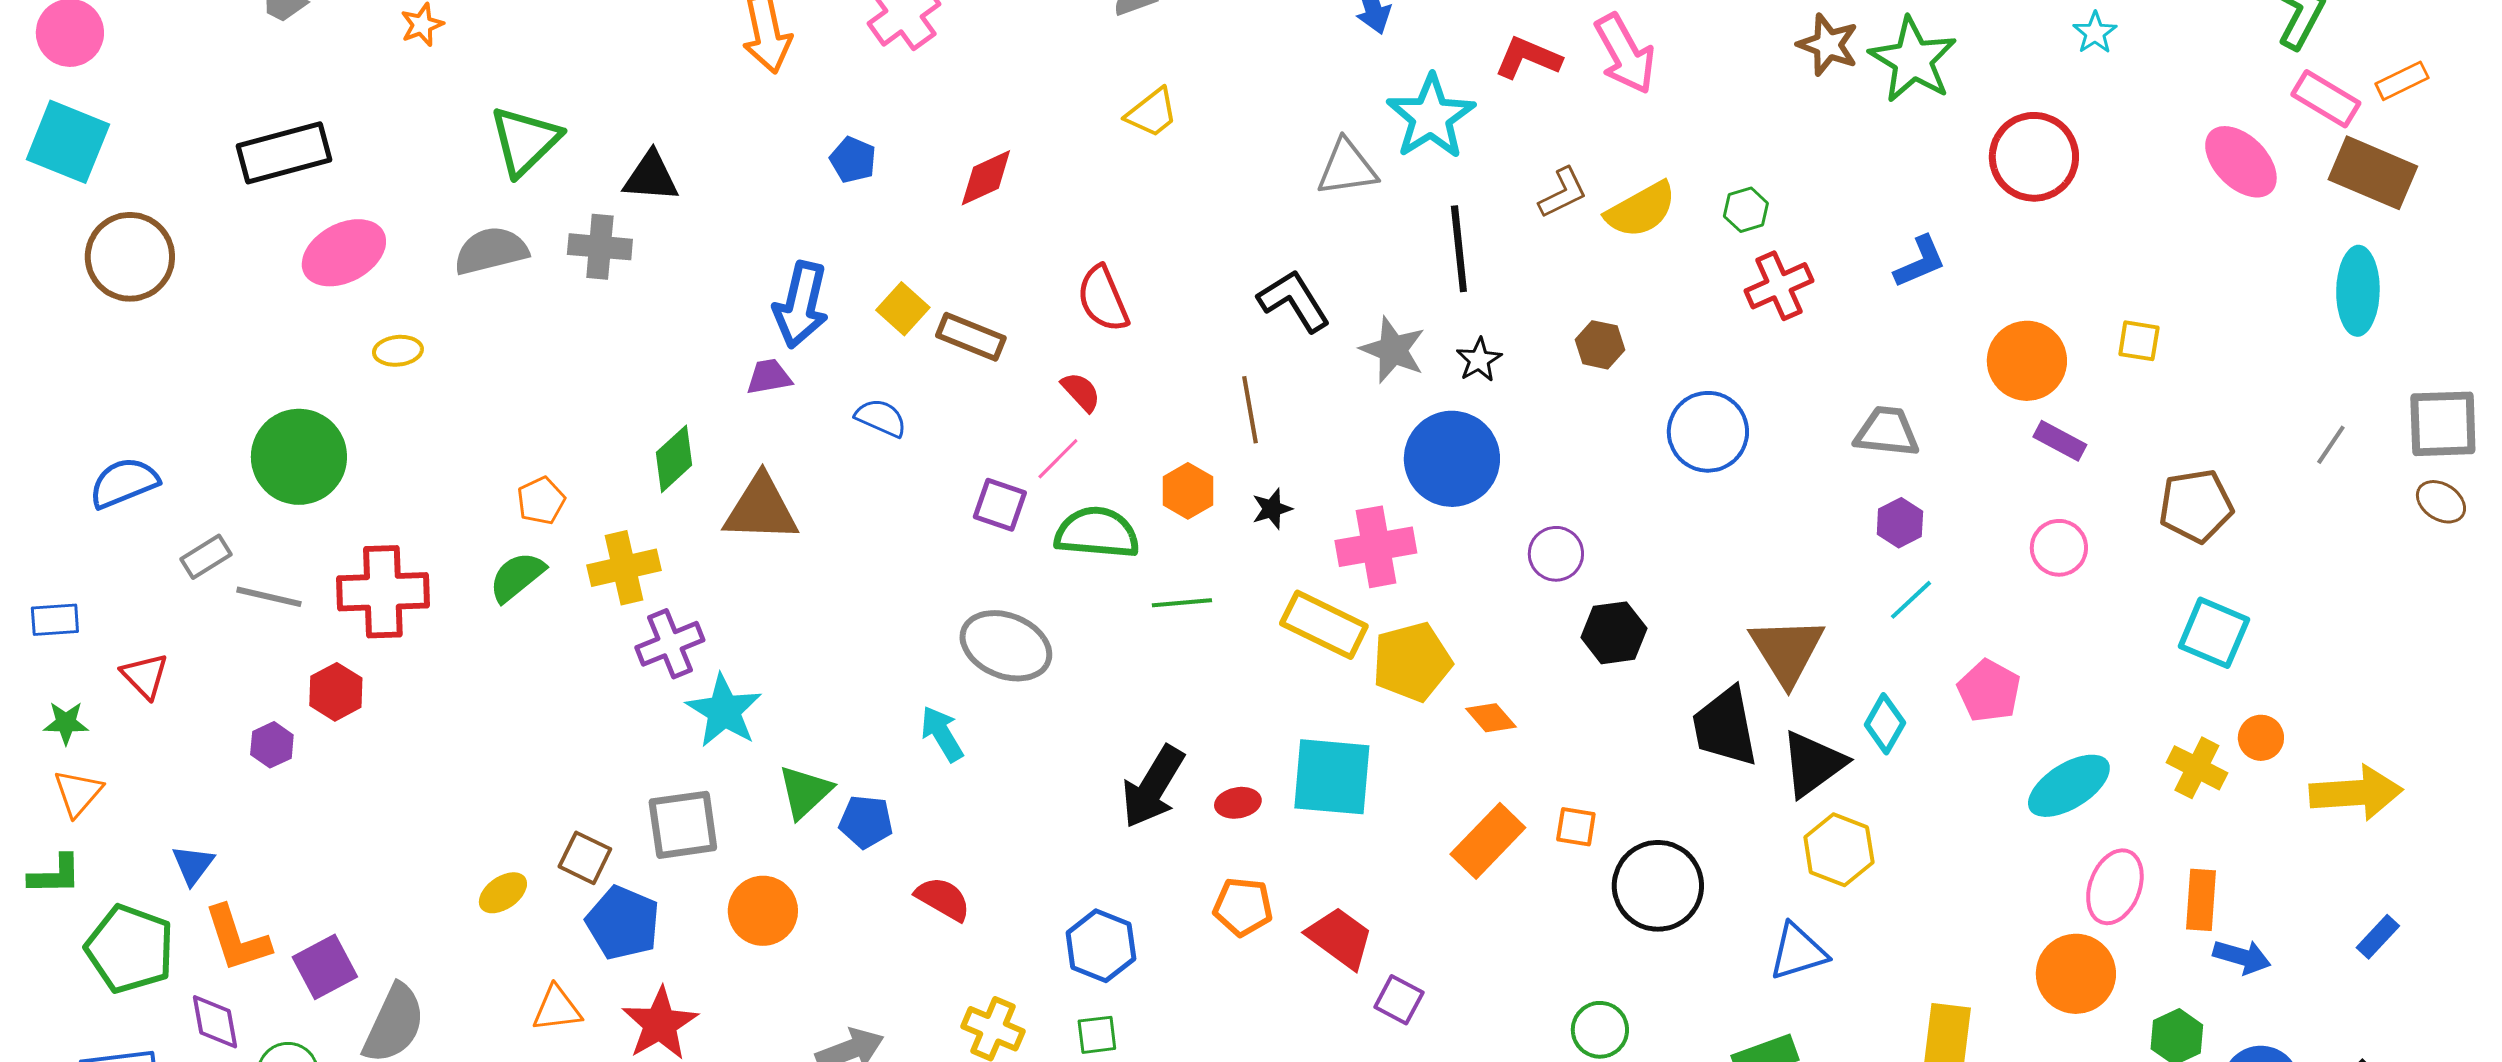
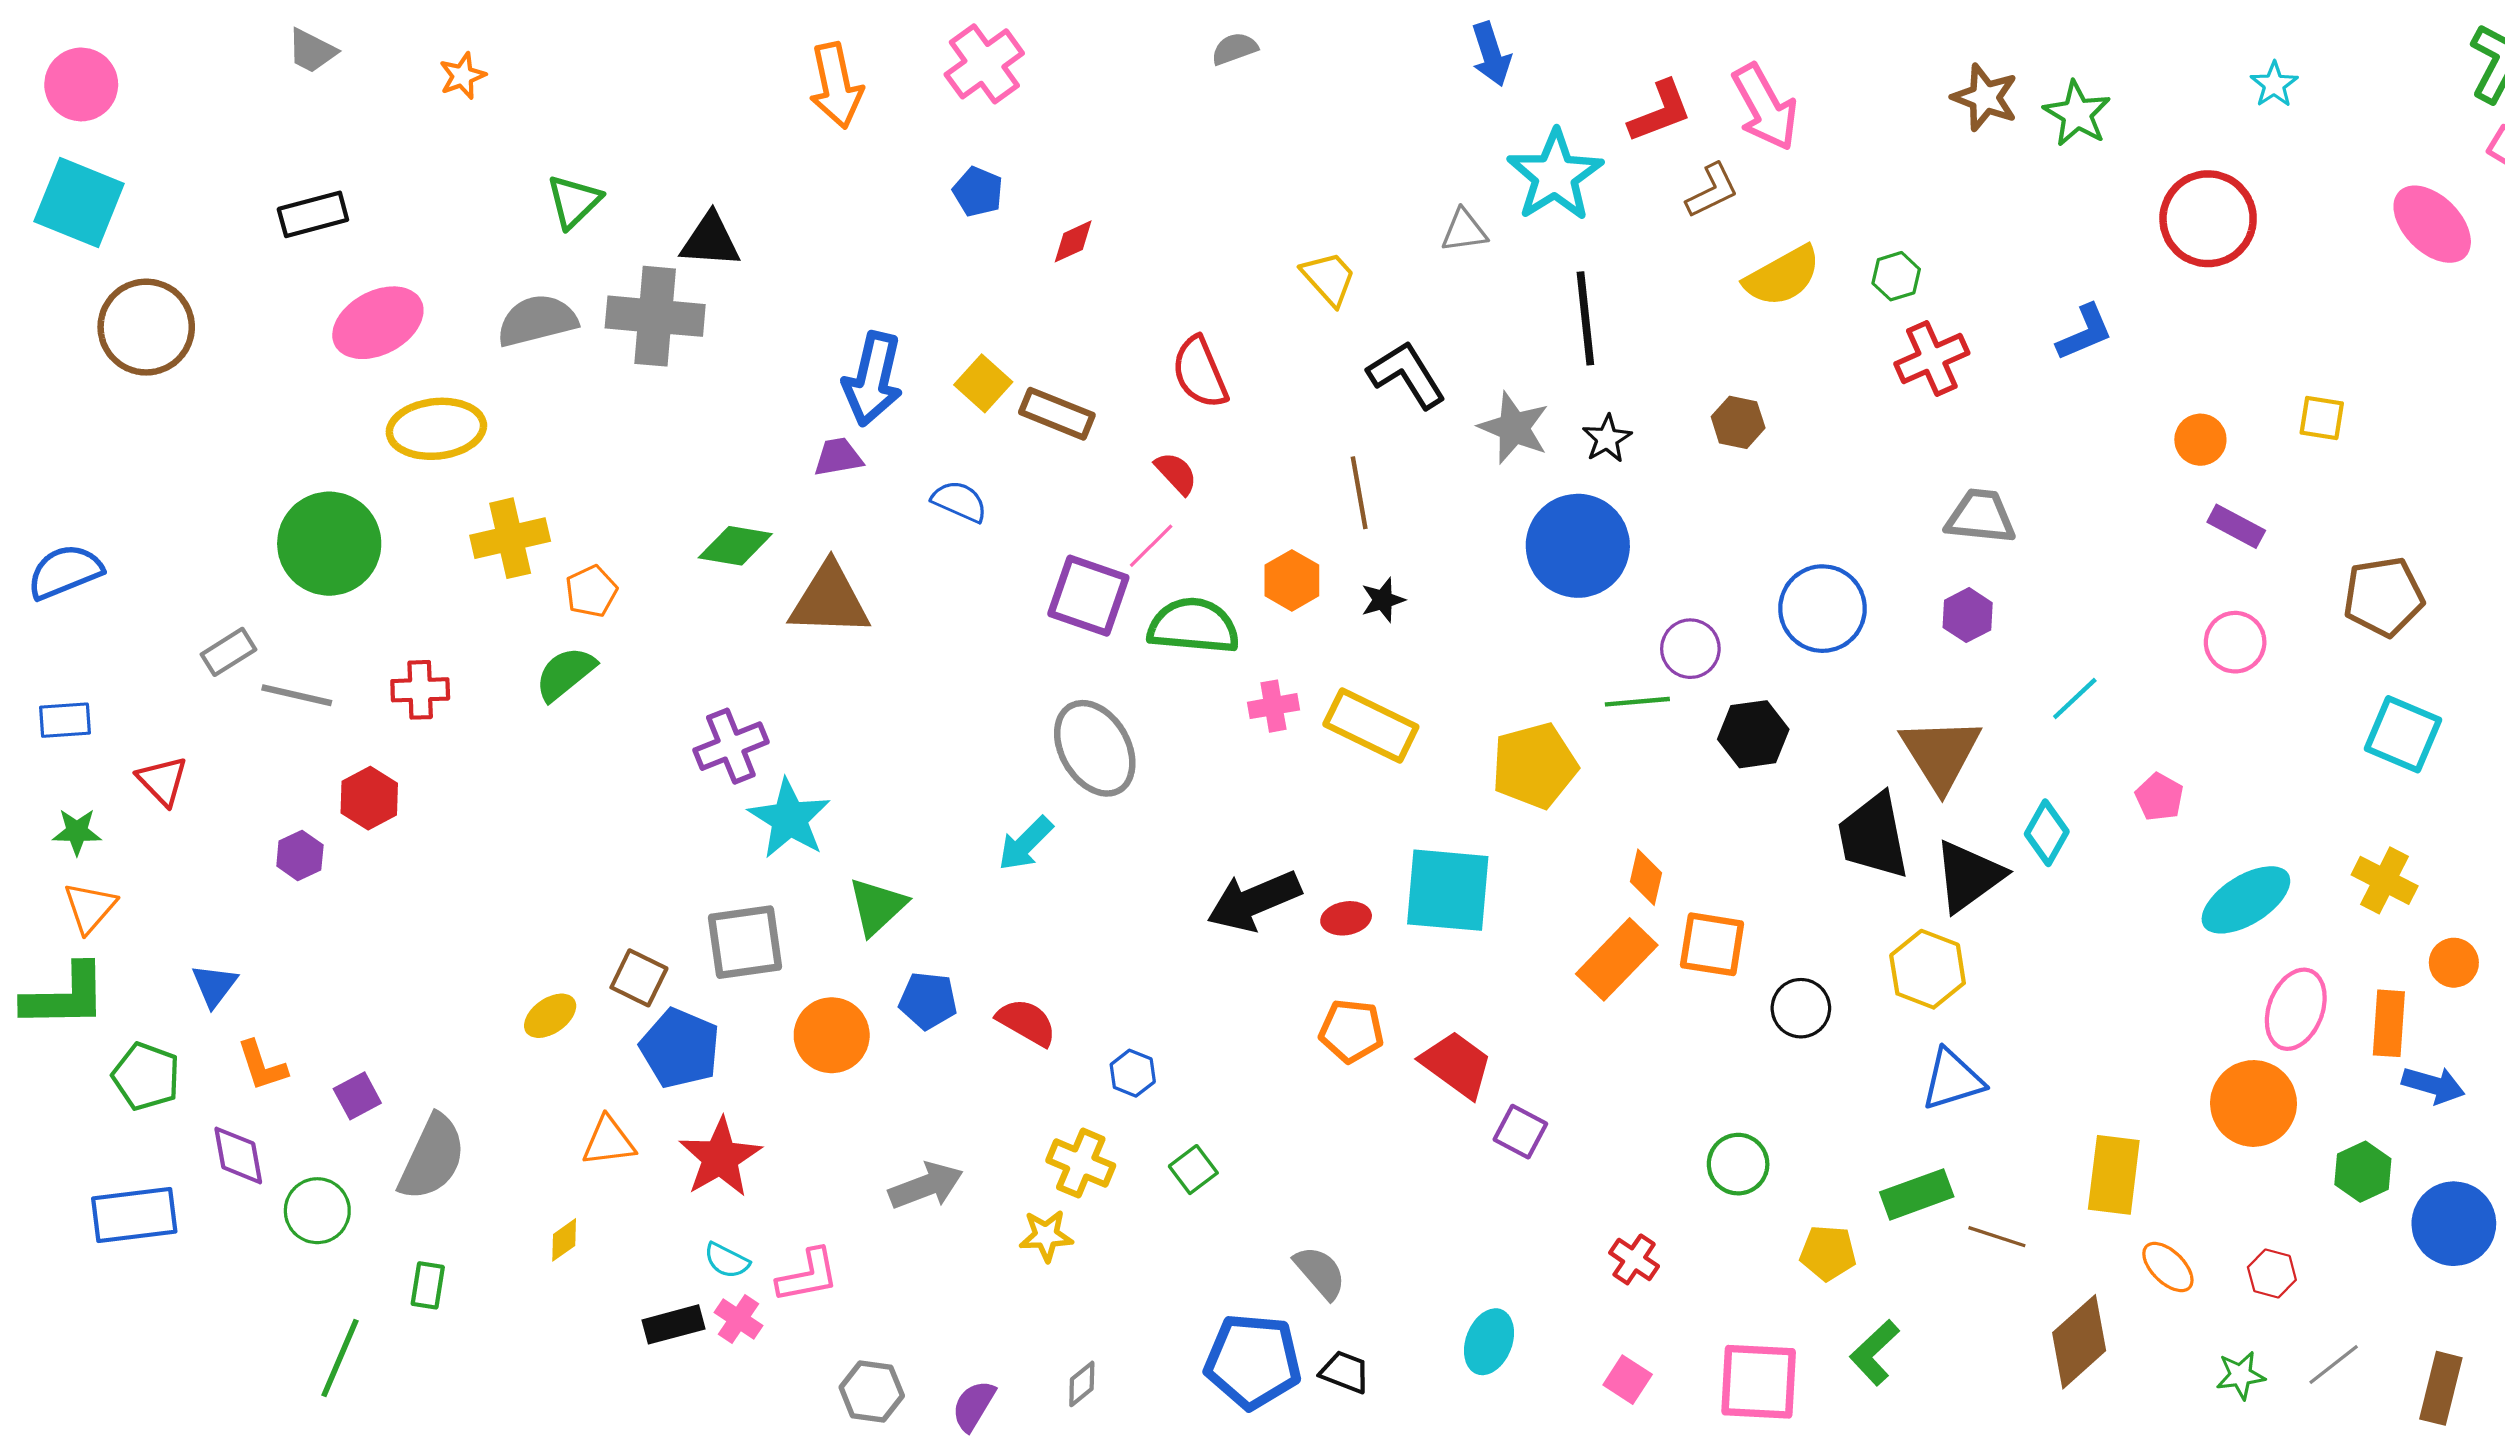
red L-shape: (1528, 58) -> (1660, 112), turned 136
green star: (1913, 60) -> (2077, 114), size x0.7
yellow trapezoid: (1152, 113) -> (1329, 278), moved, turned -94
green triangle: (525, 141) -> (574, 201), size x0.7
black rectangle: (284, 153) -> (313, 214), size x0.7
blue pentagon: (853, 160) -> (978, 192), moved
gray triangle: (1347, 168) -> (1464, 231), size x0.7
red diamond: (986, 178) -> (1073, 241), size x0.7
brown L-shape: (1563, 193) -> (1712, 191), moved
gray cross: (600, 247) -> (655, 316), size x1.4
yellow ellipse: (398, 351) -> (436, 429), size x1.8
orange circle: (2027, 361) -> (2200, 440), size x0.6
blue circle: (1708, 432) -> (1823, 609), moved
gray trapezoid: (1887, 432) -> (1981, 517), moved
green diamond: (674, 459) -> (735, 546), turned 52
blue semicircle: (124, 483) -> (65, 572), moved
purple square: (1000, 505) -> (1088, 596), size x1.4
purple hexagon: (1900, 523) -> (1968, 615), moved
pink cross: (1376, 547) -> (1273, 706), moved, size x0.6
yellow cross: (624, 568) -> (510, 538), moved
red cross: (383, 592) -> (420, 690), size x0.6
green line: (1182, 603) -> (1637, 702), moved
yellow rectangle: (1324, 625) -> (1371, 726), moved
gray ellipse: (1006, 646) -> (1095, 748), turned 38
pink pentagon: (1989, 691) -> (2159, 797), size x0.7
orange diamond: (1491, 718) -> (1646, 877), moved, turned 54
cyan arrow: (942, 734) -> (1026, 844), turned -104
orange circle: (2261, 738) -> (2454, 963), moved
black arrow: (1153, 787) -> (1254, 901), turned 36
blue pentagon: (866, 822) -> (928, 1001), moved
orange square: (1576, 827) -> (1712, 944), size x1.5
yellow hexagon: (1839, 850) -> (1928, 969), moved
green L-shape: (55, 875) -> (65, 996), size x1.5
black circle: (1658, 886) -> (1801, 1008), size x0.6
orange L-shape: (237, 939) -> (262, 1066), size x0.7
blue hexagon: (1101, 946) -> (1133, 1073), moved, size x0.6
green pentagon: (130, 949) -> (146, 1076), size x0.7
purple square: (325, 967) -> (357, 1096), size x0.7
green square: (1097, 1035) -> (1193, 1170), turned -30

